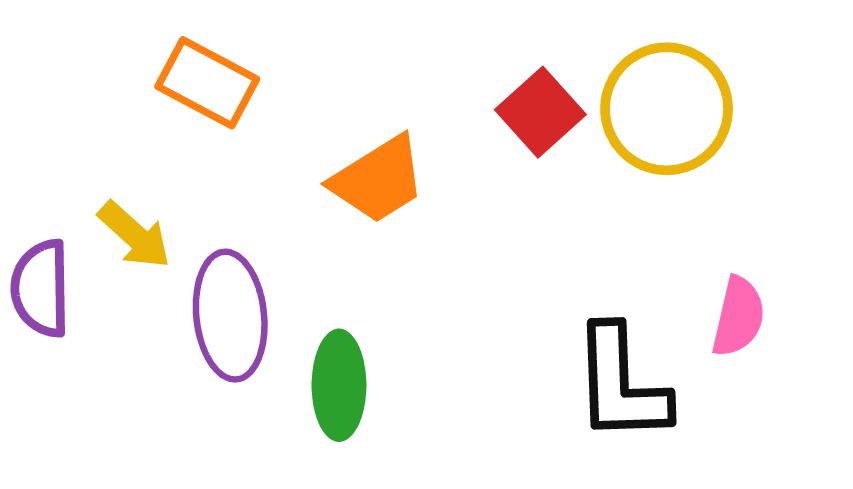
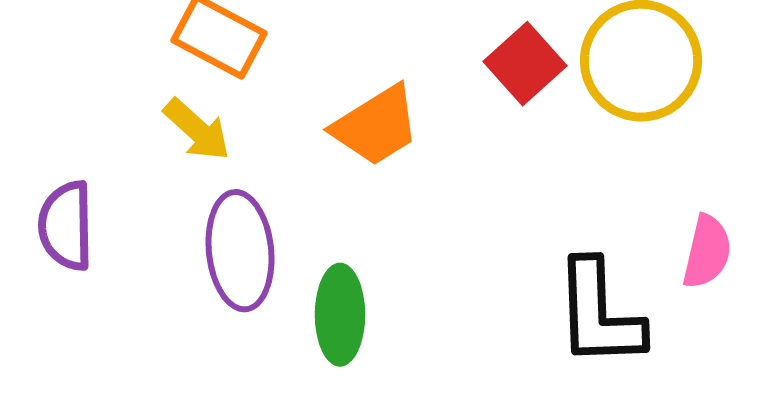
yellow arrow: (134, 235) -> (197, 130), moved

